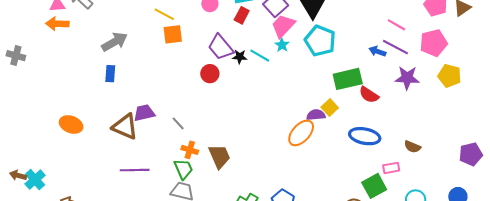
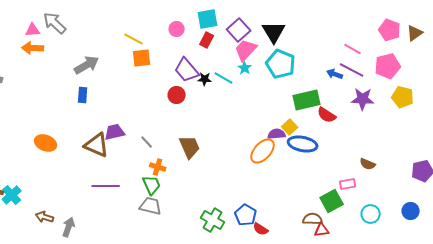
blue ellipse: (365, 136) -> (303, 144), moved
brown trapezoid: (219, 156) -> (190, 147), moved

